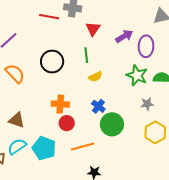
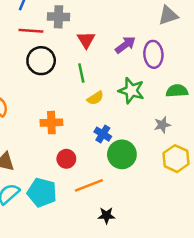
black circle: (52, 62) -> (41, 61), moved
green star: (137, 75) -> (131, 91), moved
orange cross: (60, 104) -> (51, 123), moved

